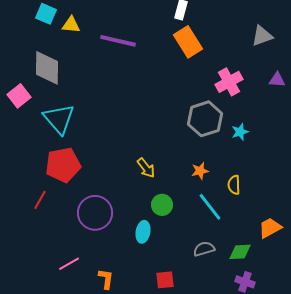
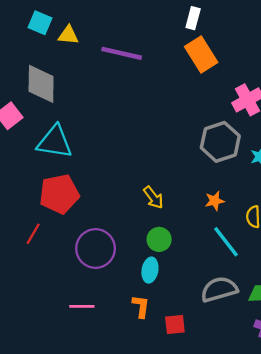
cyan triangle: (59, 119) -> (55, 142), turned -40
green circle: (162, 205) -> (159, 239), moved
gray semicircle: (204, 249) -> (219, 289), size x1.5
pink line: (69, 264) -> (82, 306), moved, turned 30
orange L-shape: (106, 279) -> (141, 306), moved

